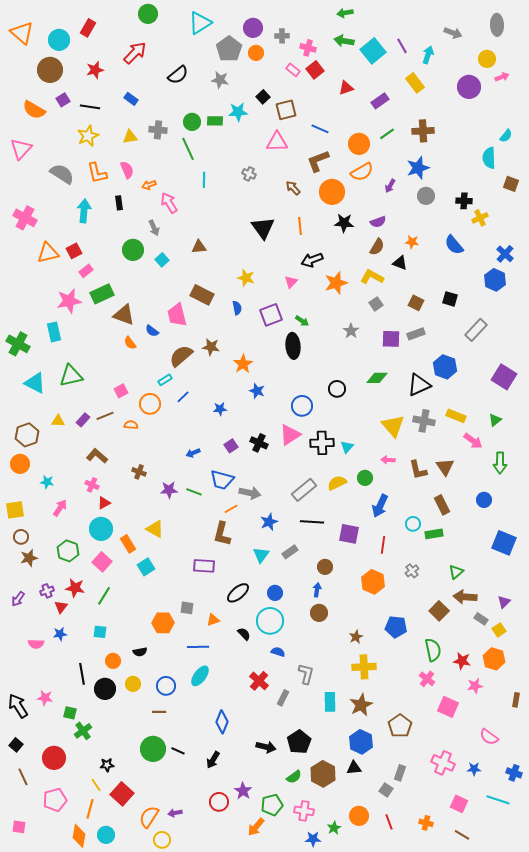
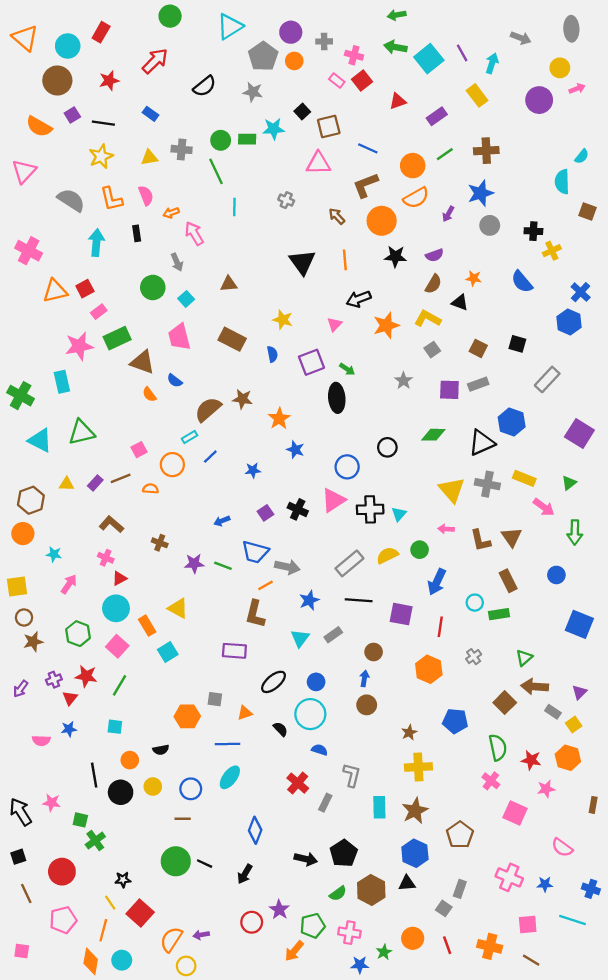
pink trapezoid: (177, 315) -> (179, 337), moved
black square: (16, 745) -> (18, 857), turned 32
pink square: (459, 804) -> (528, 925), turned -30
orange cross: (426, 823) -> (490, 946), size x1.5

